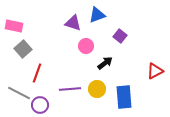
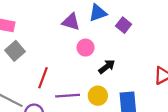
purple square: (120, 36) -> (124, 25), moved
red line: (37, 73) -> (43, 78), moved

